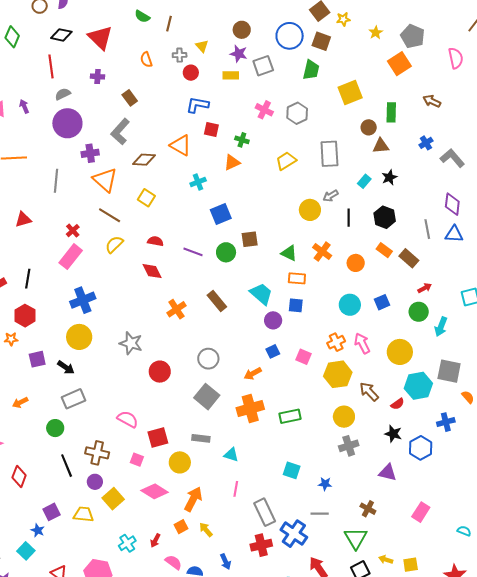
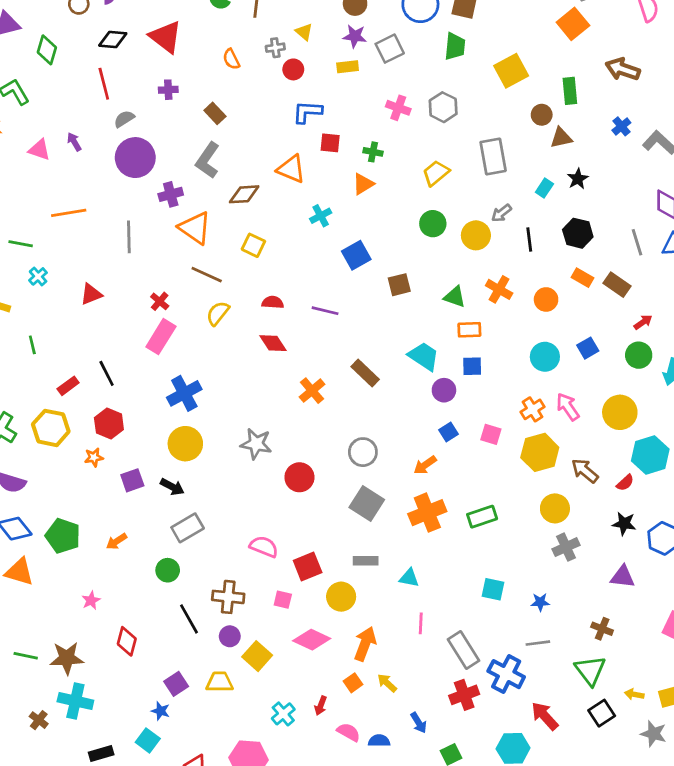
brown arrow: (432, 101) -> (623, 69), size x1.4
green circle: (226, 252) -> (433, 224), moved
black line: (28, 279) -> (107, 373), turned -30

